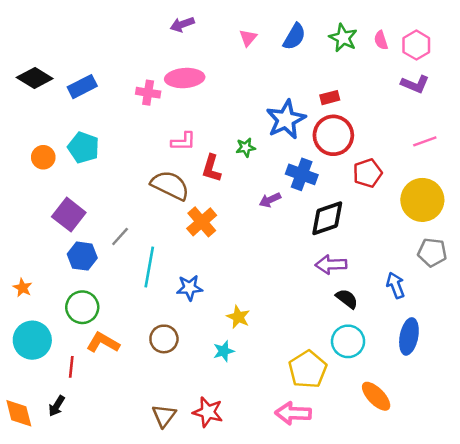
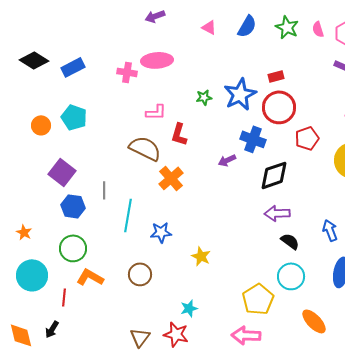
pink triangle: (248, 38) -> (209, 27), turned -42
green star: (246, 148) -> (204, 97), moved
gray line: (120, 237) -> (104, 190), turned -42
cyan star: (224, 351) -> (189, 308), moved

